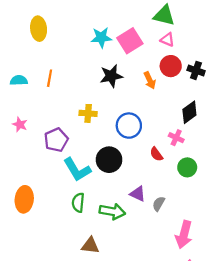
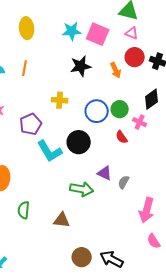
yellow ellipse: (39, 29) -> (27, 28), moved
pink square: (130, 41) -> (98, 34), turned -35
green circle: (187, 167) -> (120, 109), moved
green semicircle: (78, 203) -> (24, 210), moved

